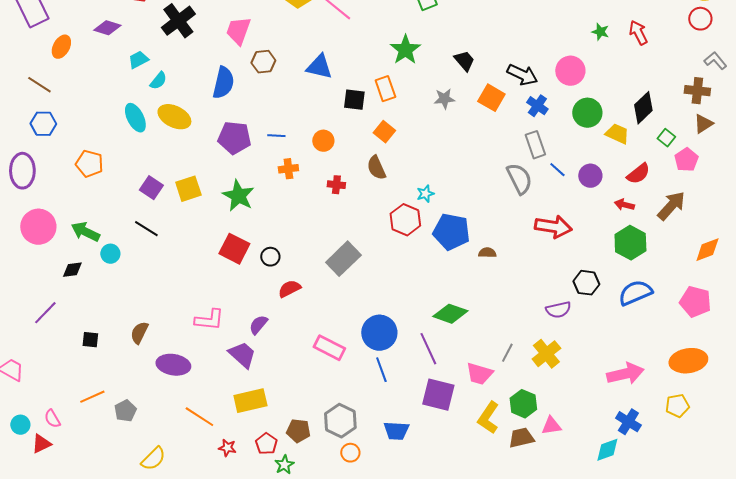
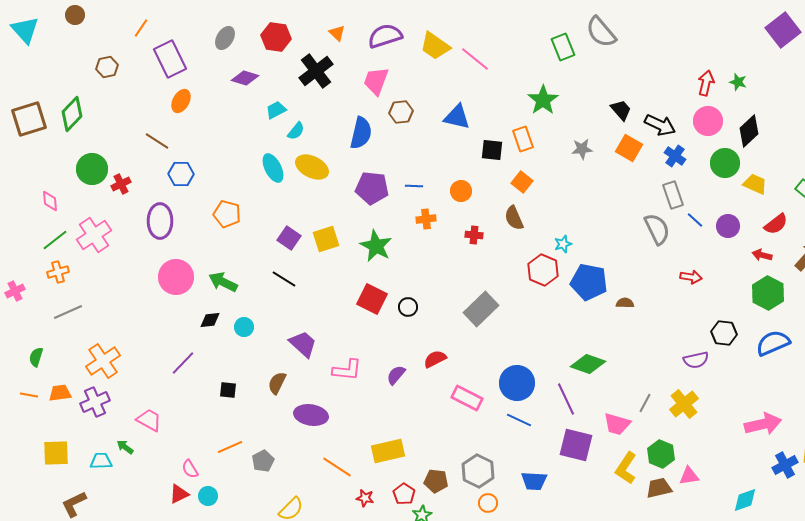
red arrow: (638, 33) -> (706, 83), moved, turned 40
orange ellipse: (61, 47) -> (181, 101), moved
black trapezoid: (464, 61) -> (621, 110), moved
brown line: (39, 85) -> (157, 141), moved
black diamond: (643, 108) -> (749, 131), moved
red arrow: (553, 227) -> (691, 277), size x0.6
cyan circle: (110, 254) -> (244, 327), moved
red semicircle: (289, 289) -> (435, 359), moved
purple trapezoid: (242, 355) -> (303, 344), moved
blue line: (381, 370) -> (519, 420), turned -45
blue cross: (628, 422) -> (785, 465), moved, turned 30
cyan circle: (20, 425) -> (208, 496), moved

